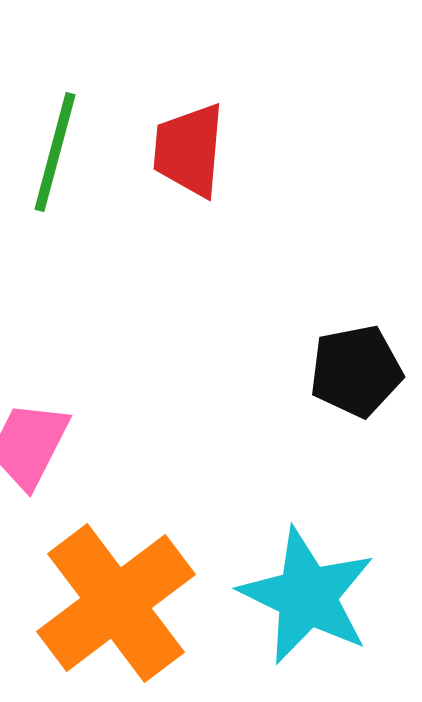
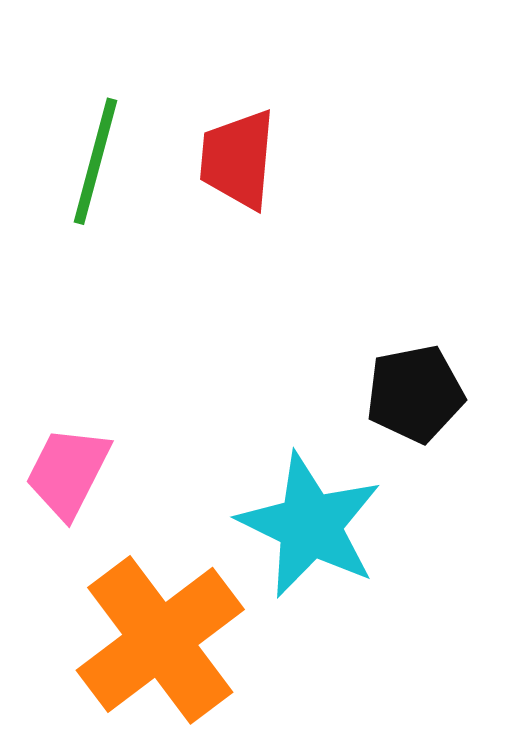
cyan star: (307, 596) -> (310, 525), moved

